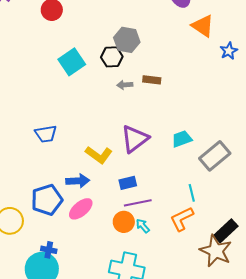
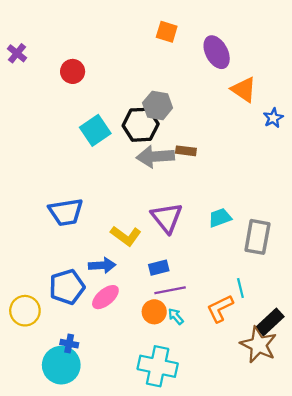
black hexagon: (112, 57) -> (141, 125), size x1.4
gray arrow: (125, 85) -> (155, 156), size x2.0
blue trapezoid: (46, 134) -> (66, 212), size x1.4
purple triangle: (135, 139) -> (167, 218), turned -32
gray rectangle: (215, 156) -> (257, 237), turned -40
cyan line: (192, 193) -> (240, 288), moved

